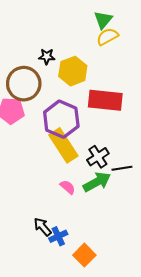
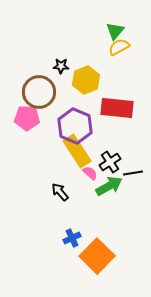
pink semicircle: (68, 187) -> (90, 173), moved
black arrow: (43, 227) -> (60, 192), moved
orange square: (84, 255) -> (97, 256), size x1.6

